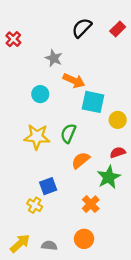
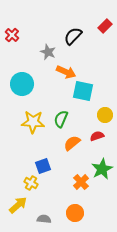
black semicircle: (82, 28) -> (73, 36), moved
cyan circle: (40, 94) -> (22, 84), moved, size x1.5
yellow circle: (118, 120) -> (105, 115), moved
red semicircle: (118, 152) -> (97, 136), moved
green star: (109, 177) -> (102, 169), moved
yellow arrow: (20, 243) -> (18, 205), moved

